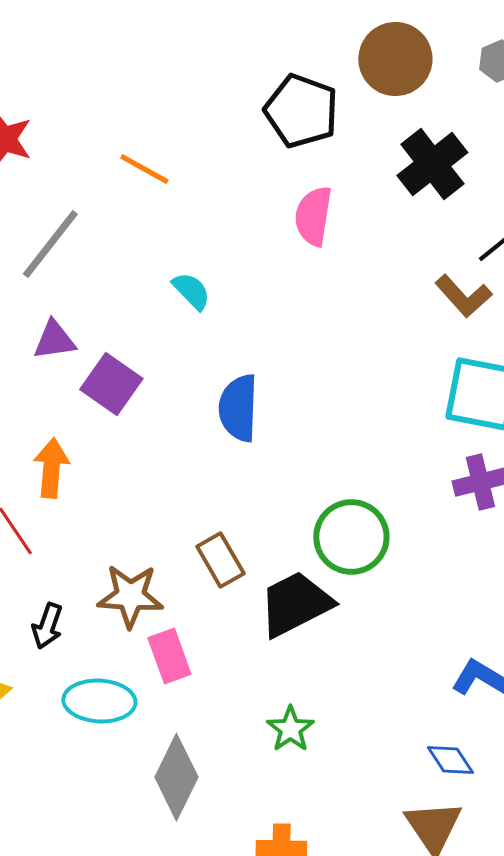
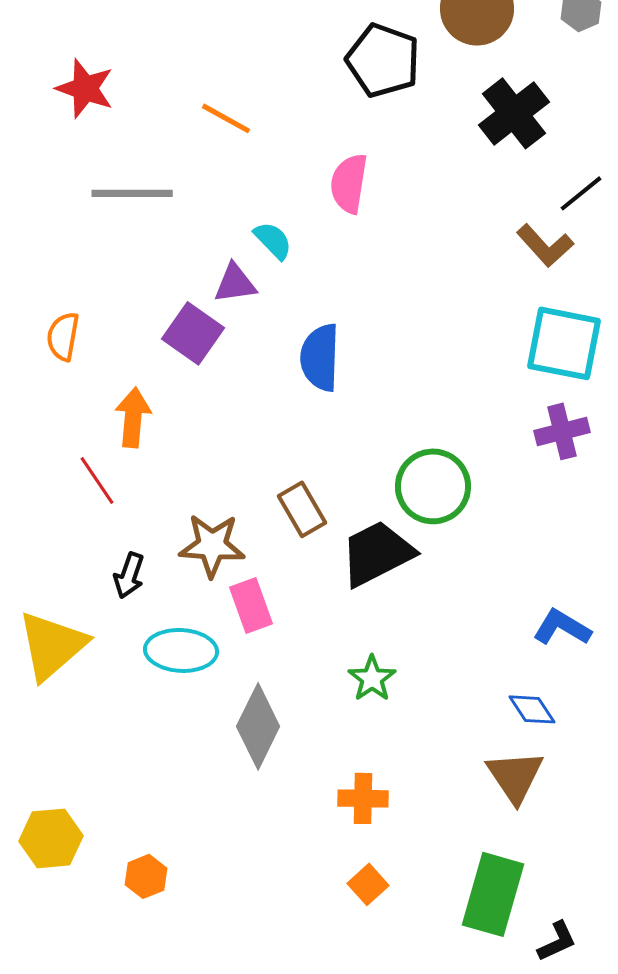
pink semicircle: (313, 216) -> (349, 183), moved
gray line: (50, 244) -> (132, 193), turned 52
purple triangle: (54, 340) -> (235, 283), moved

